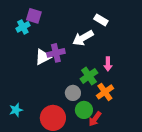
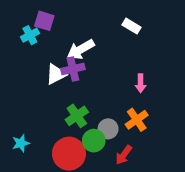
white arrow: (83, 38) -> (81, 49), moved
green cross: (89, 76) -> (77, 116), moved
gray circle: (73, 93) -> (108, 129), moved
green circle: (84, 110) -> (94, 141), moved

